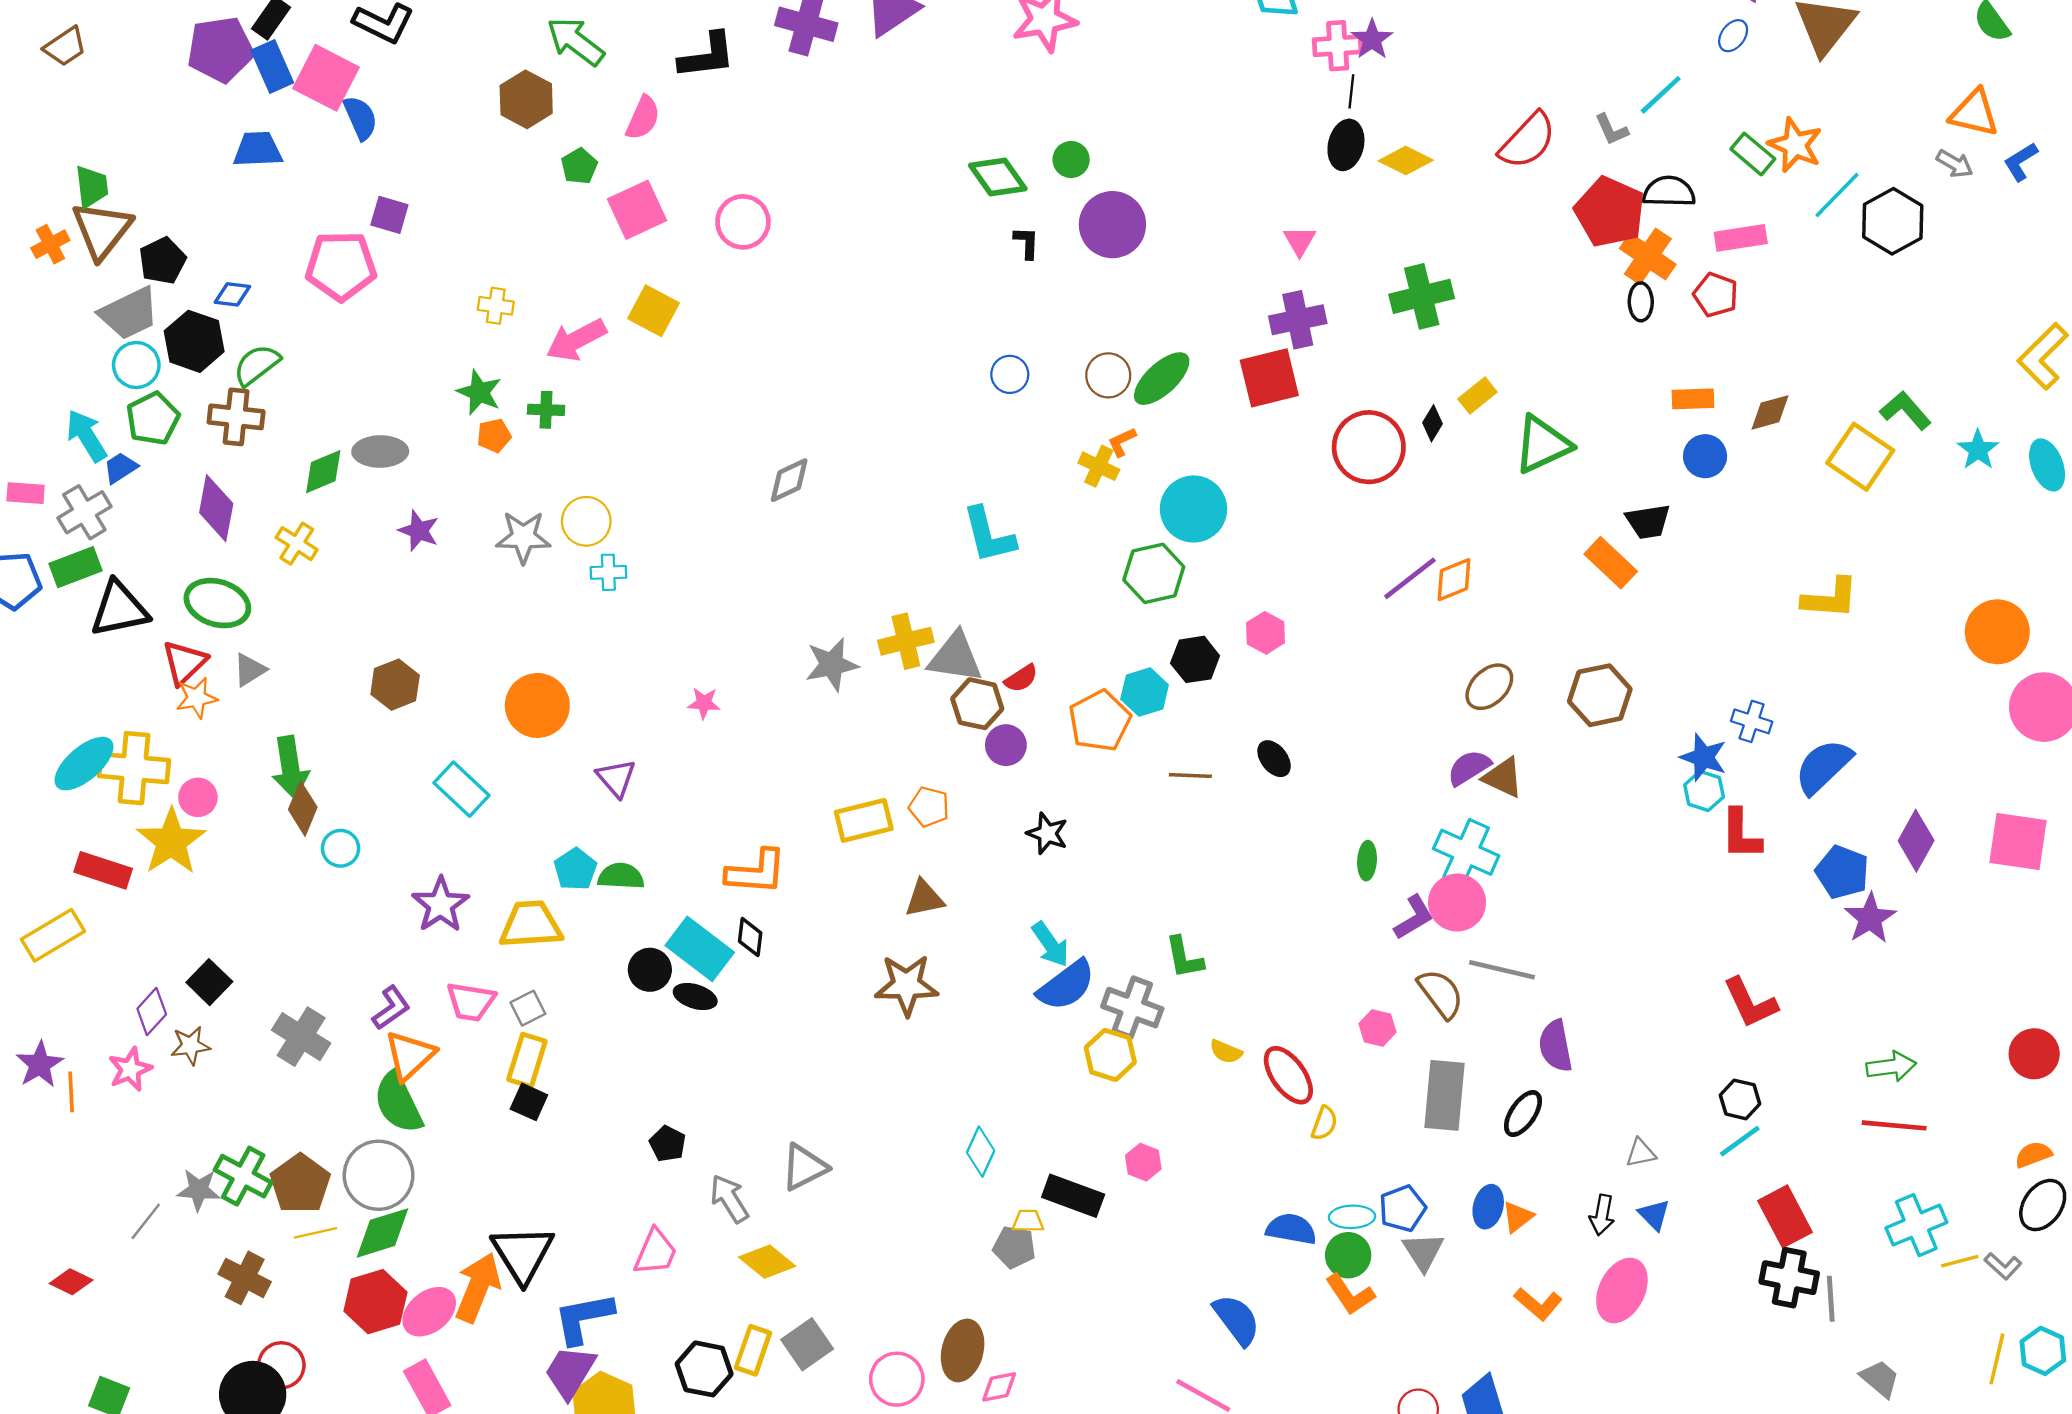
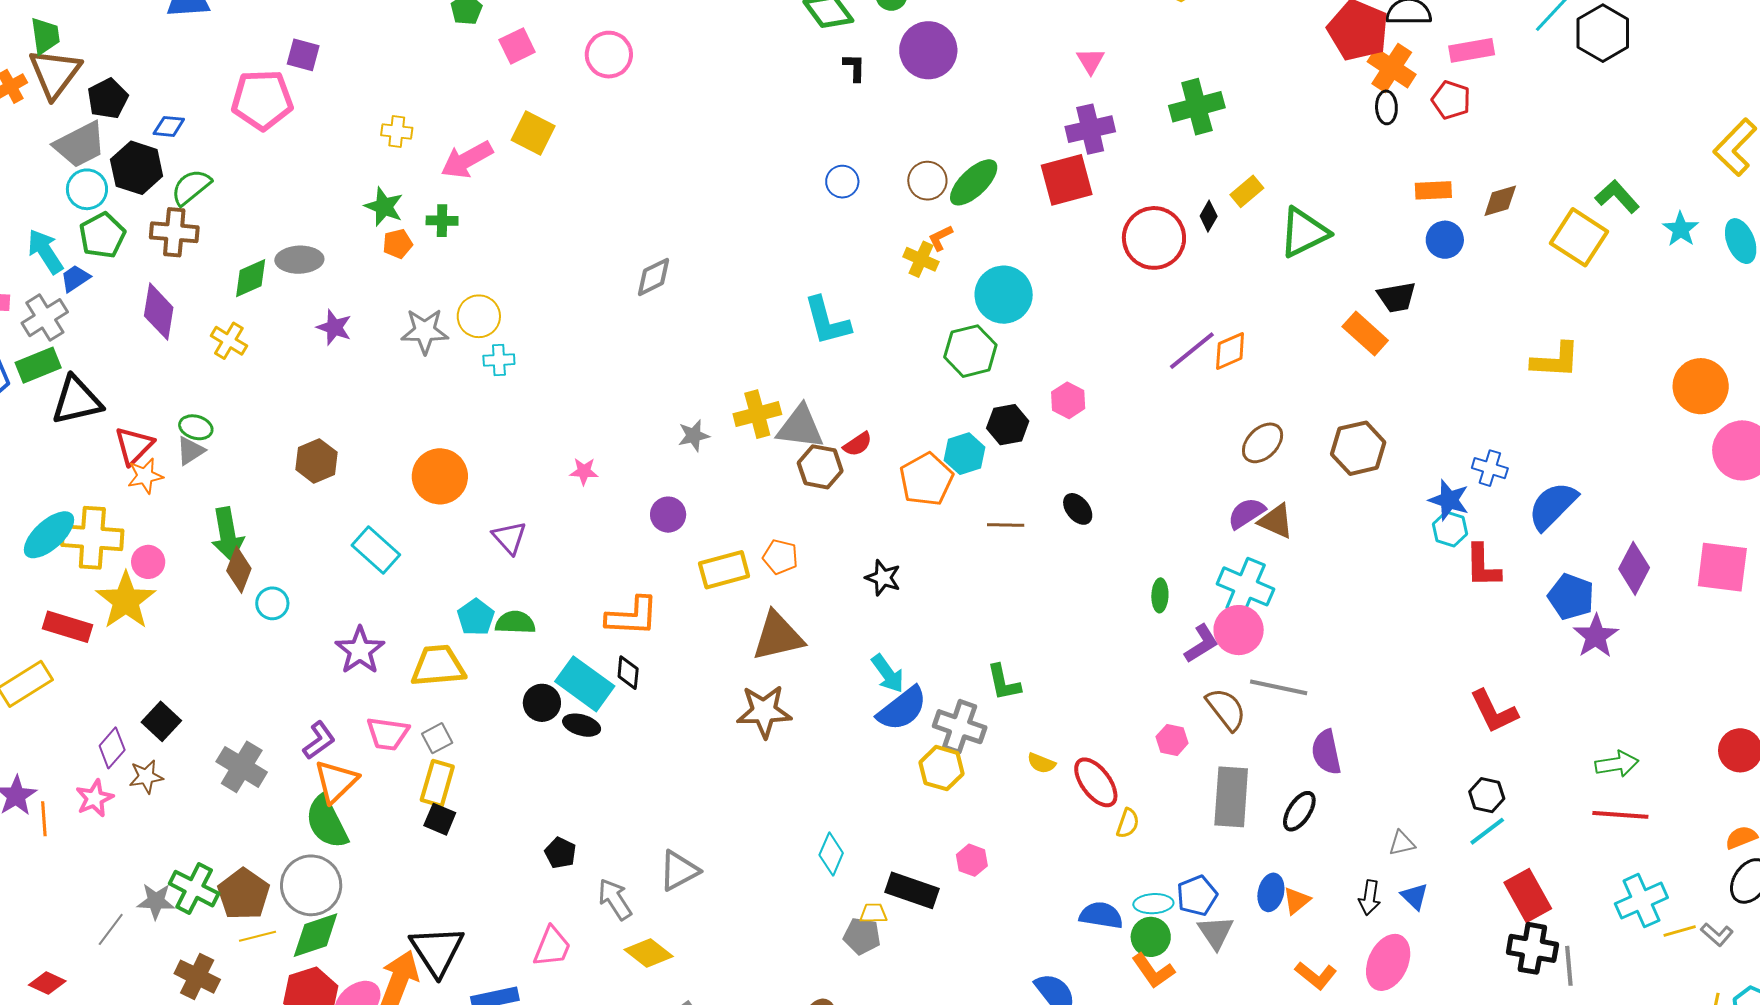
pink square: (637, 210) -> (517, 46), size x0.7
green ellipse: (217, 603) -> (196, 427), moved, size x0.6
gray star: (832, 664) -> (694, 436), size x0.7
purple circle: (1006, 745) -> (668, 515), moved
brown triangle: (924, 898) -> (778, 636), size x1.5

